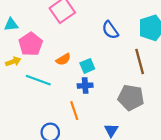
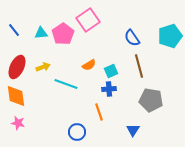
pink pentagon: (31, 44) -> (63, 34), moved
brown line: (140, 62) -> (139, 66), moved

